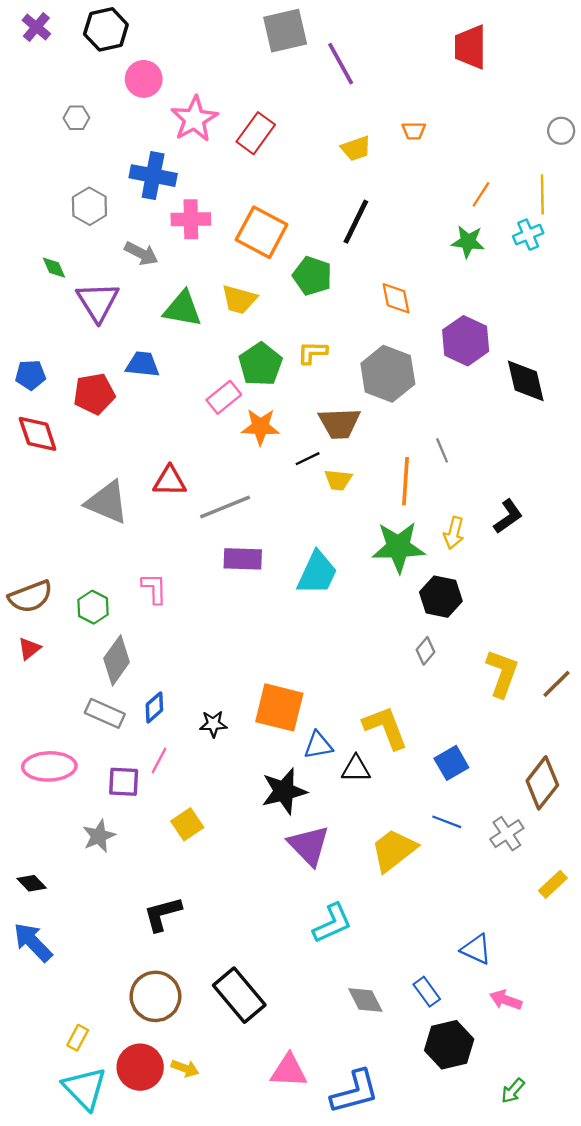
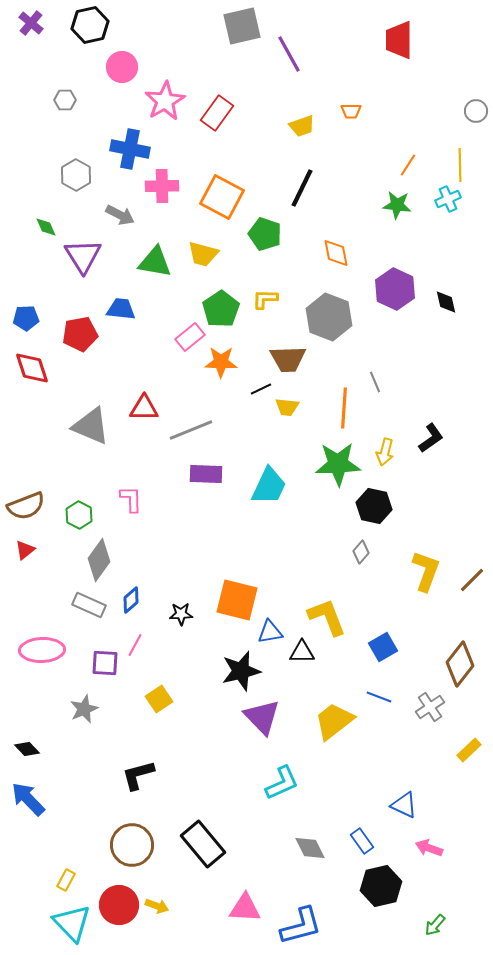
black diamond: (526, 381) -> (446, 302), moved, size x0.6

